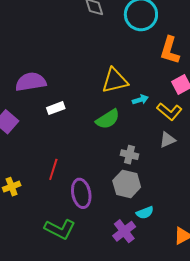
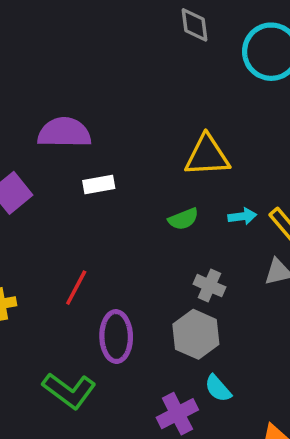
cyan arrow: (140, 100) -> (242, 216), moved
green semicircle: (108, 119) -> (183, 219), size x0.7
cyan semicircle: (145, 213) -> (218, 388), turned 60

